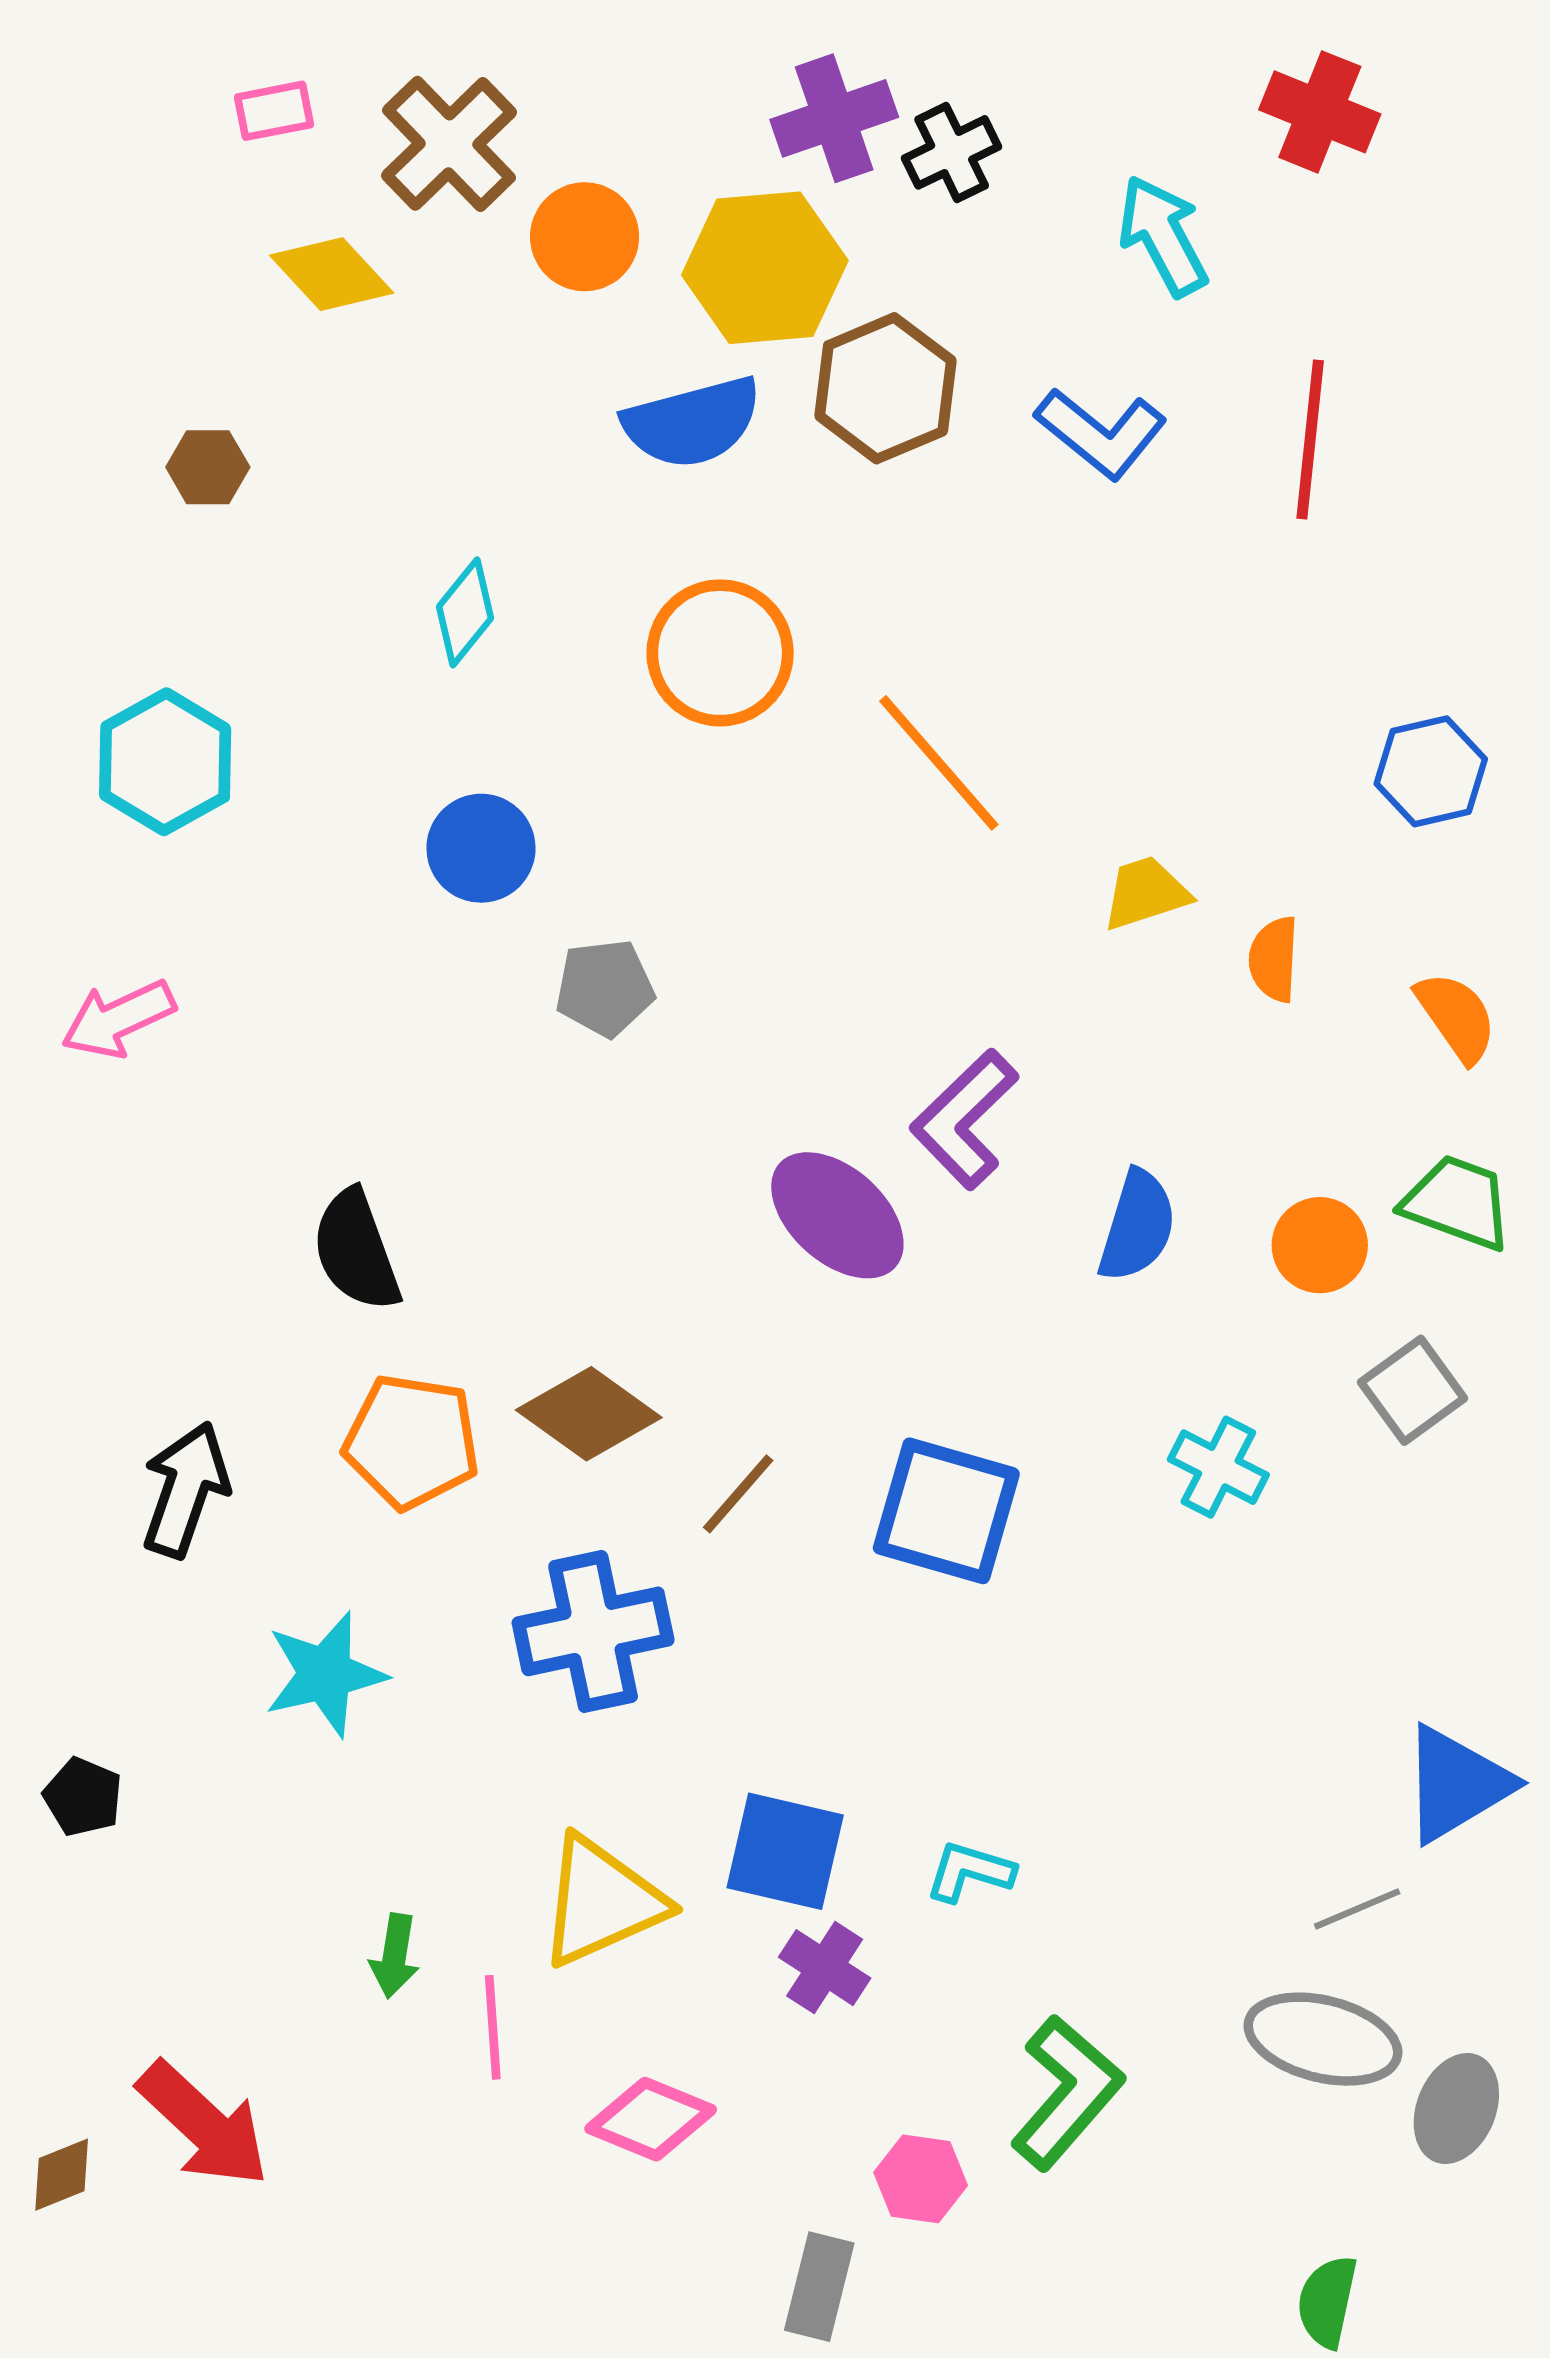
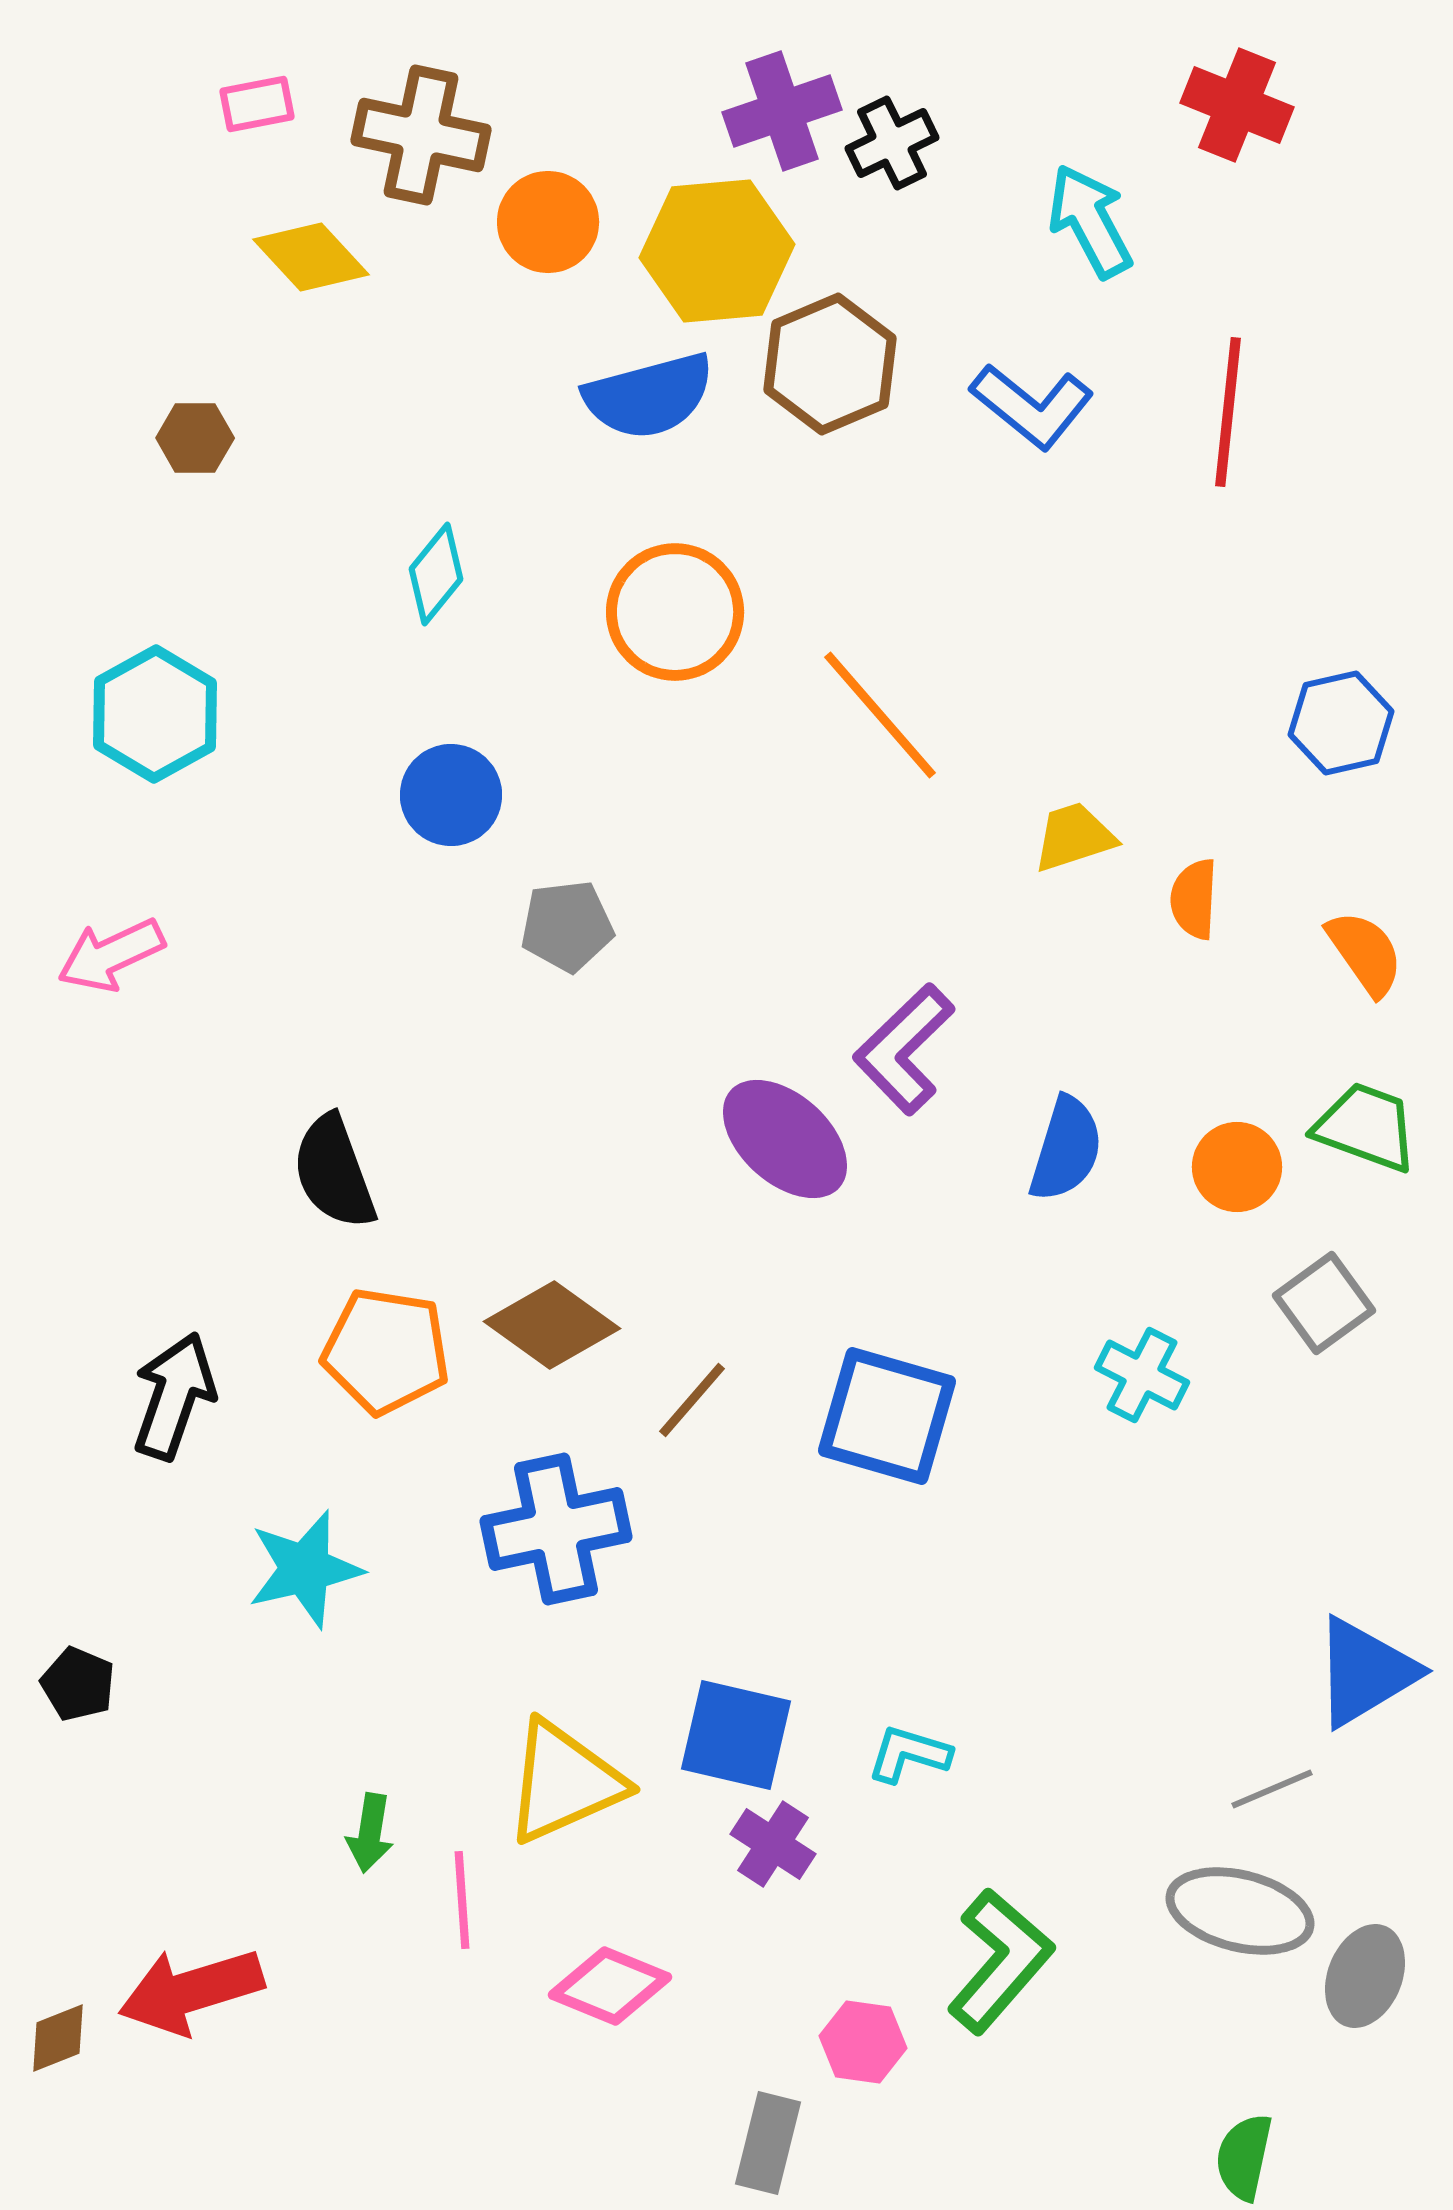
brown cross: (449, 144) -> (421, 135), turned -34
red arrow: (204, 2124) -> (191, 1991), turned 120

